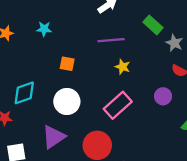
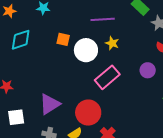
cyan diamond: (24, 93) -> (21, 40), moved
white circle: (67, 101) -> (86, 50), moved

